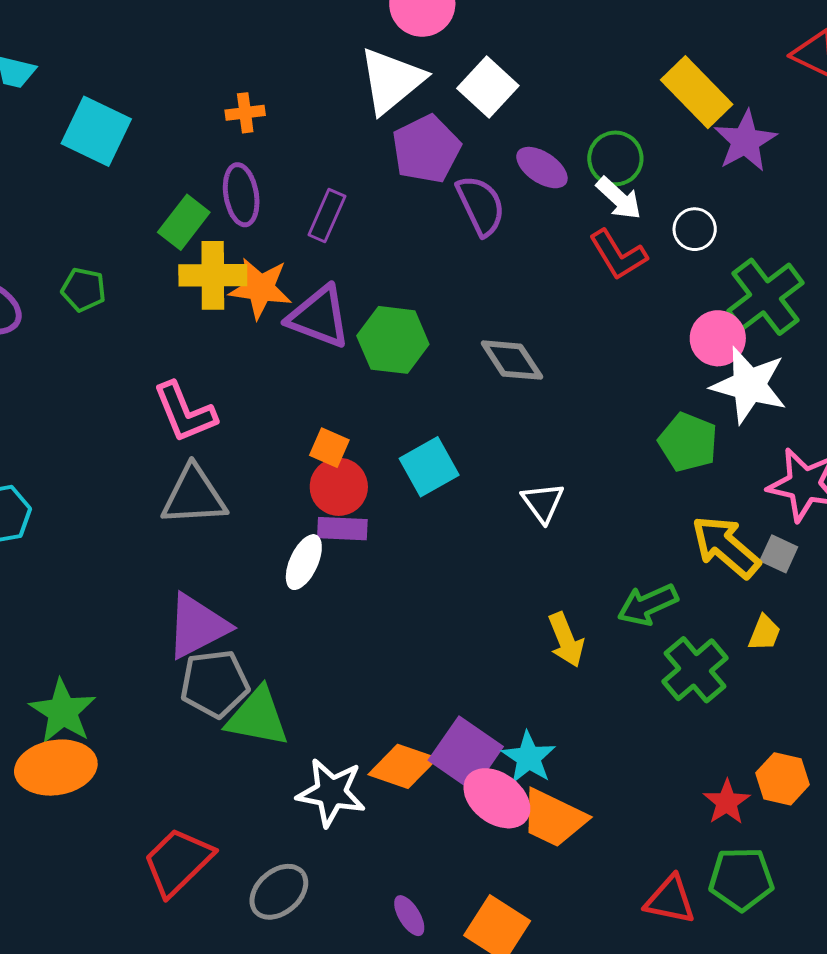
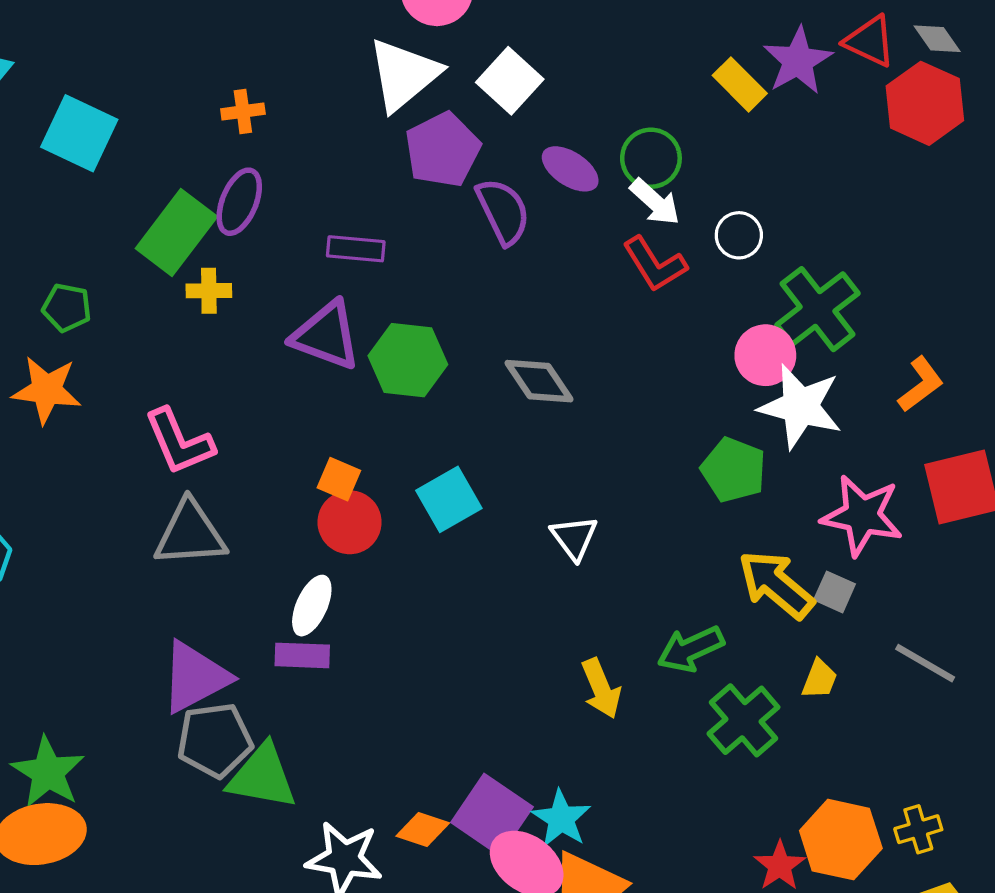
yellow rectangle: (697, 92) -> (740, 84), size x0.7
purple star: (745, 141) -> (798, 61), moved
purple ellipse: (241, 195) -> (239, 202), turned 32
purple rectangle: (327, 215) -> (356, 249), moved, turned 72
green rectangle: (184, 222) -> (176, 233), size x1.4
yellow cross: (213, 275) -> (209, 291), size x0.6
orange star: (261, 288) -> (47, 390), moved
purple rectangle: (342, 529) -> (302, 655), moved
orange diamond: (403, 766) -> (423, 830), size x0.7
orange hexagon: (783, 779) -> (841, 840), size x1.4

